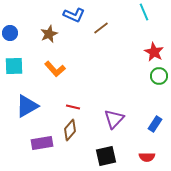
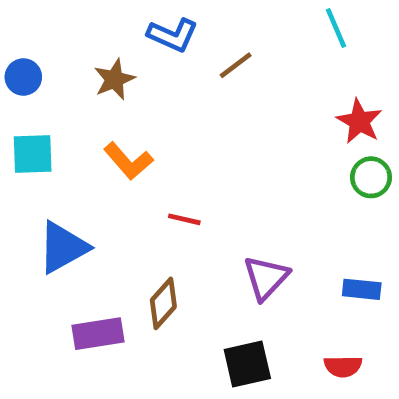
red line: (73, 107) -> (184, 219), moved
blue rectangle: (155, 124) -> (362, 289), turned 63

